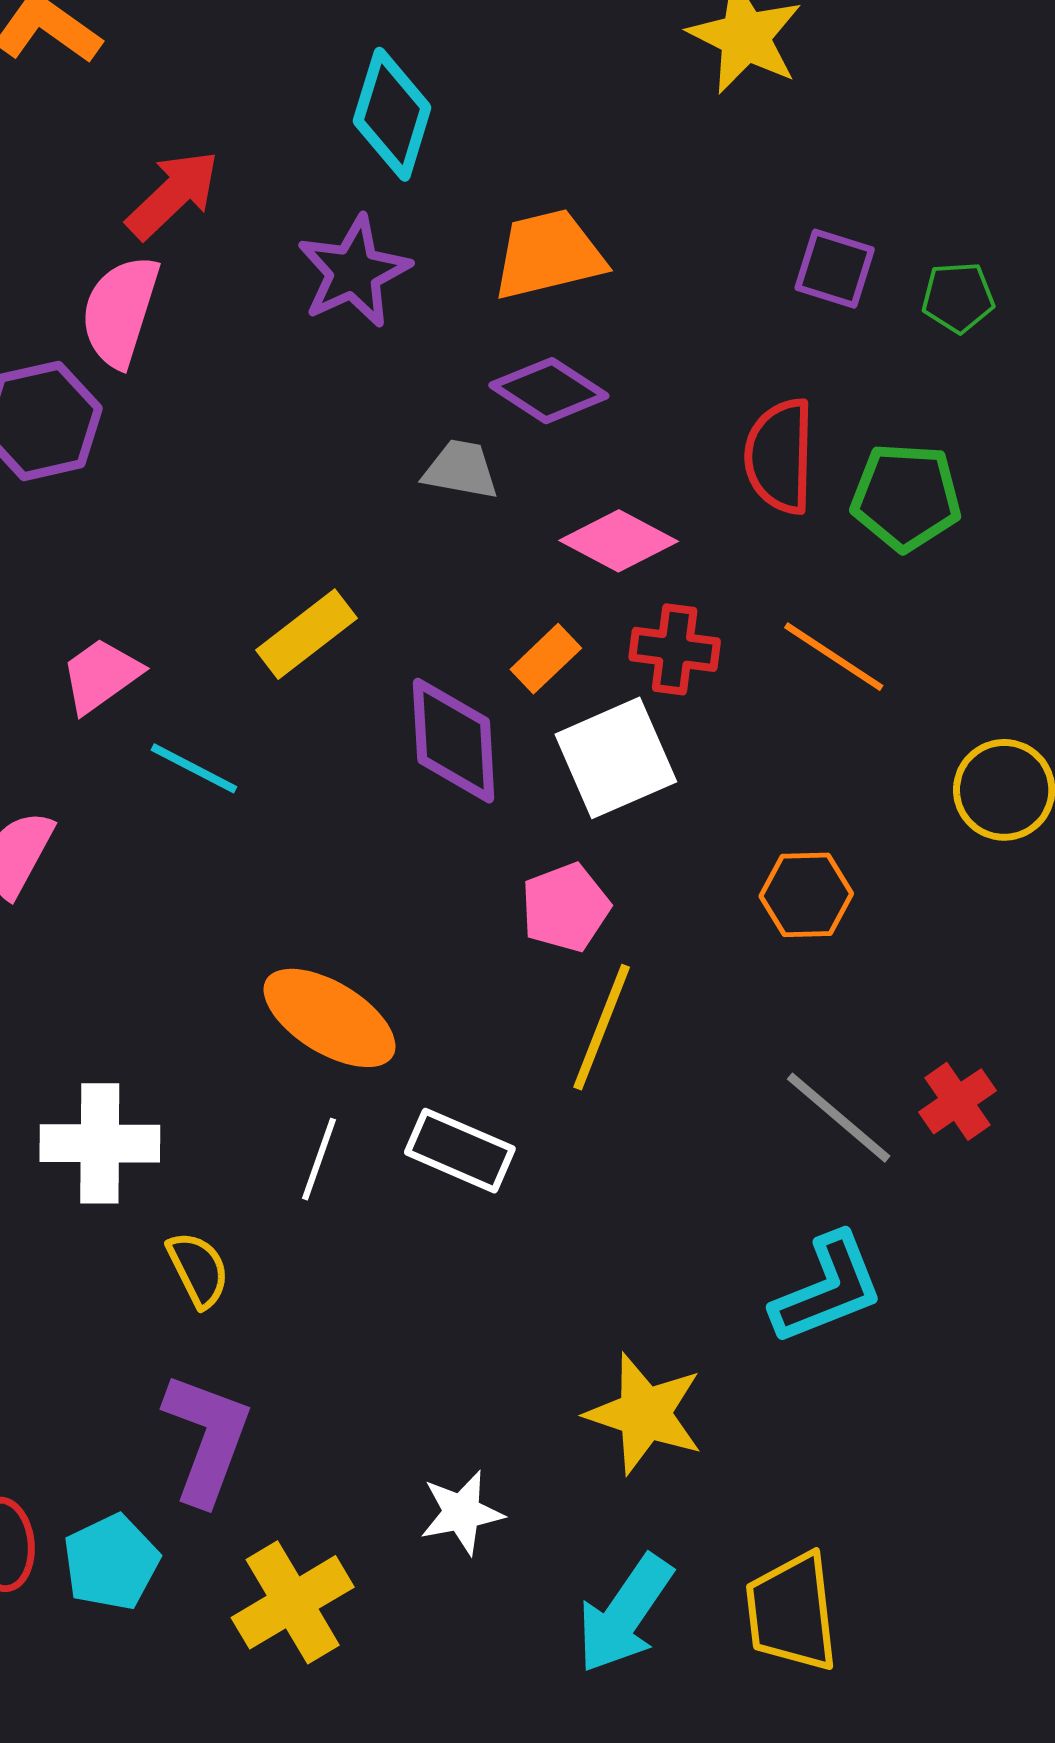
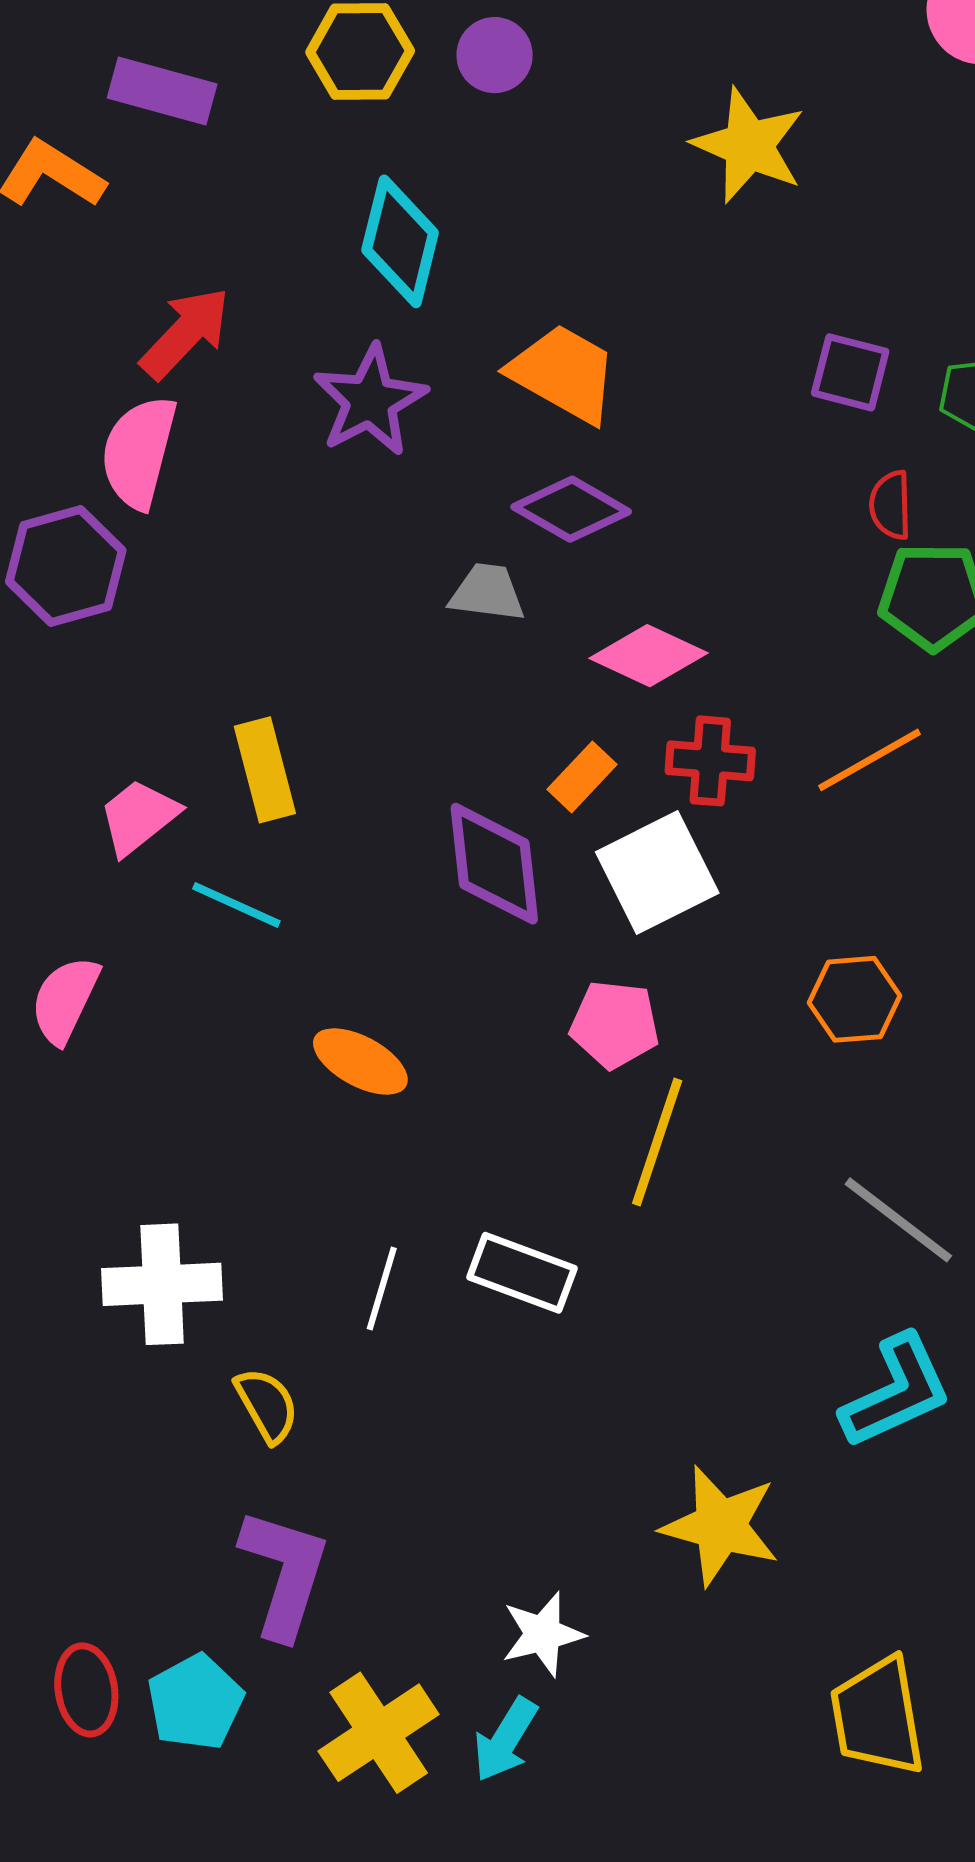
orange trapezoid: (549, 255) -> (564, 373), turned 46
red semicircle: (780, 456) -> (891, 505), moved, size x0.6
yellow rectangle: (306, 634) -> (265, 770), moved, turned -64
orange line: (834, 657) -> (870, 760), turned -60
pink pentagon: (565, 907) -> (615, 1024), turned 30
orange ellipse: (330, 1018) -> (360, 1061), moved, size x0.7
cyan arrow: (625, 1614) -> (505, 1740), moved, size x0.7

